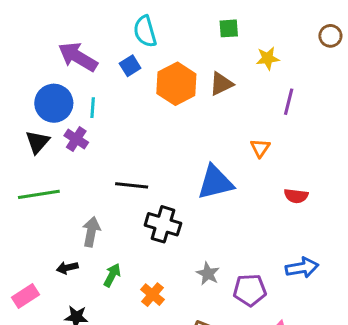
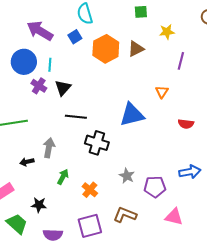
black triangle: (37, 142) -> (63, 88), moved
black arrow: (67, 268) -> (27, 162), moved

